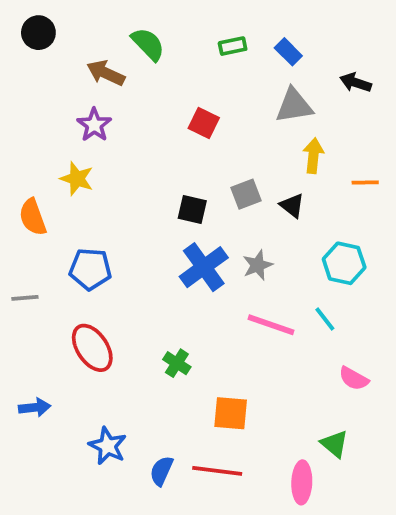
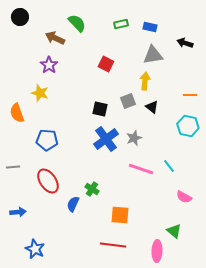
blue rectangle: (288, 52) -> (150, 27), turned -32
yellow arrow: (313, 156) -> (145, 81), moved
cyan hexagon: (344, 263) -> (188, 126), moved
gray line: (25, 298) -> (13, 167), moved
blue star: (108, 446) -> (35, 249), moved
blue semicircle: (161, 471) -> (73, 204), moved

